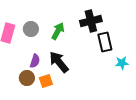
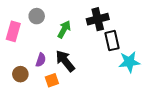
gray circle: (31, 29) -> (37, 16), moved
cyan star: (122, 63) -> (129, 62), size x1.5
brown circle: (27, 78) -> (20, 74), moved

